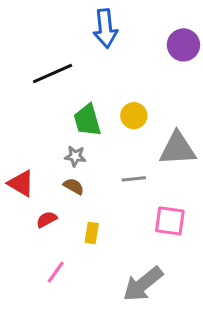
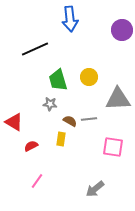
brown semicircle: (74, 186) -> (70, 121), moved
yellow rectangle: (92, 233) -> (61, 139), moved
gray arrow: (143, 284) -> (95, 189), size x0.7

